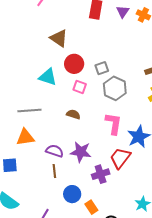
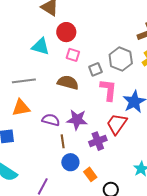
gray square: (102, 68) -> (95, 69), moved
gray hexagon: (115, 88) -> (121, 59), moved
brown semicircle: (73, 114) -> (68, 83), size x1.5
brown line: (54, 171) -> (63, 141), moved

